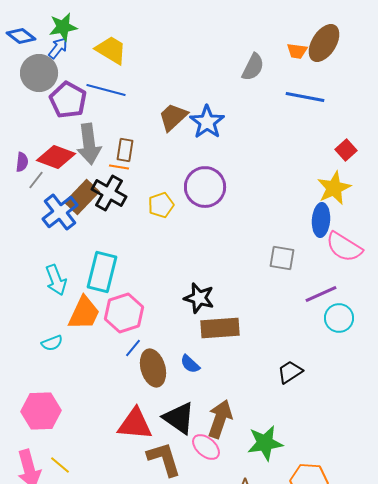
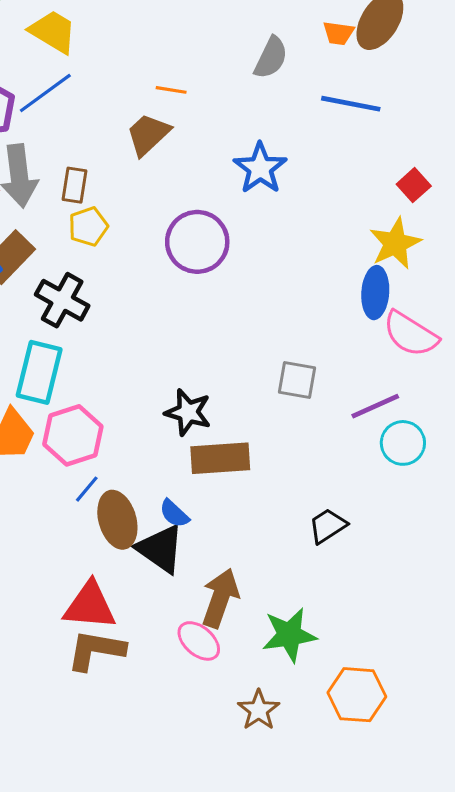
blue line: (106, 90) -> (45, 93), turned -51
blue star: (207, 122) -> (260, 168), moved
orange line: (119, 167) -> (171, 90), moved
black cross: (109, 193) -> (62, 300), moved
yellow pentagon: (161, 205) -> (88, 227), moved
gray square: (282, 258) -> (297, 380), moved
black triangle: (179, 418) -> (160, 549), moved
brown L-shape: (164, 459) -> (96, 650), moved, turned -63

